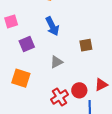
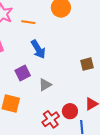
purple square: (27, 44) -> (23, 73), moved
brown square: (86, 45) -> (87, 64), moved

